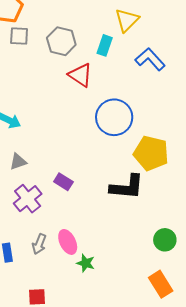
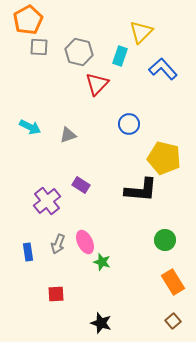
red triangle: (80, 75) -> (97, 84), turned 40
blue circle: (114, 117) -> (129, 124), size x0.6
gray triangle: (18, 162) -> (68, 135), moved
green circle: (165, 240) -> (165, 240), moved

